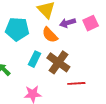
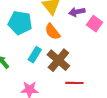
purple arrow: (68, 23) -> (77, 12), moved
pink square: (91, 23) -> (95, 24), turned -35

